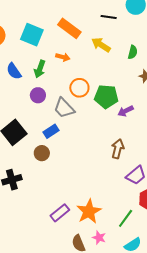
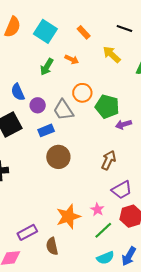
orange rectangle: (69, 28) -> (84, 32), size x0.6
blue semicircle: (14, 71) -> (18, 92), moved
purple circle: (38, 95) -> (38, 105), moved
brown circle: (42, 153) -> (58, 157), moved, size x1.5
purple rectangle: (60, 213) -> (27, 232), moved
pink star: (99, 238) -> (97, 210), moved

